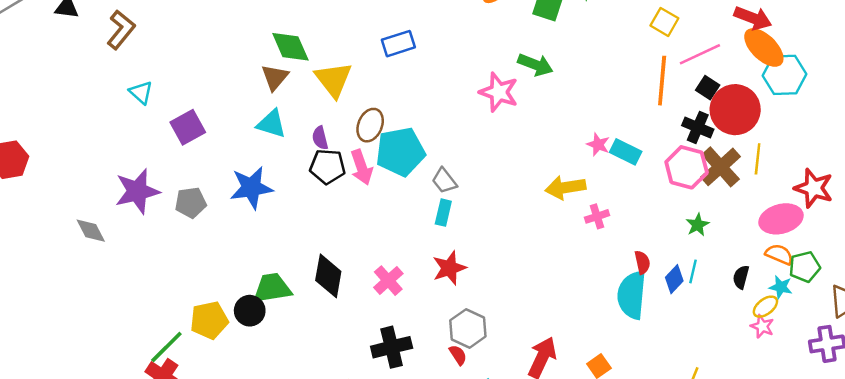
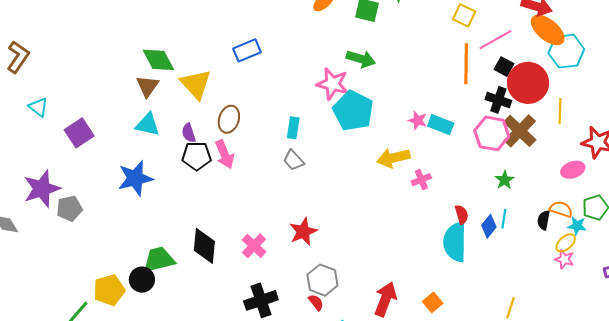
cyan pentagon: (400, 152) -> (353, 111), moved, turned -30
yellow line: (758, 159) -> (560, 111), moved
gray pentagon: (191, 203) -> (69, 208), moved
cyan rectangle: (443, 213) -> (293, 128), moved
pink ellipse: (781, 219) -> (573, 170), size x0.7
orange semicircle: (779, 254) -> (561, 209), moved

